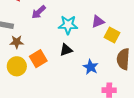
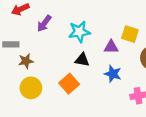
purple triangle: (98, 22) -> (111, 47), moved, turned 32
black triangle: (66, 50) -> (82, 60), turned 40
orange square: (38, 59) -> (69, 84), moved

